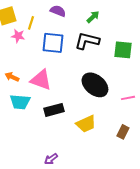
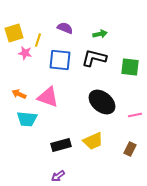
green arrow: (93, 17) -> (100, 34), turned 32
black rectangle: (54, 110) -> (61, 145), moved

